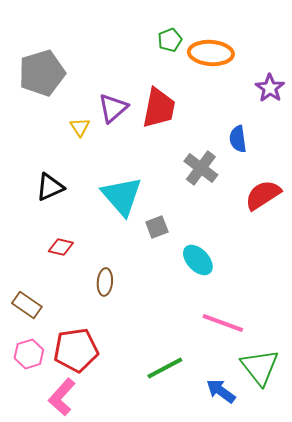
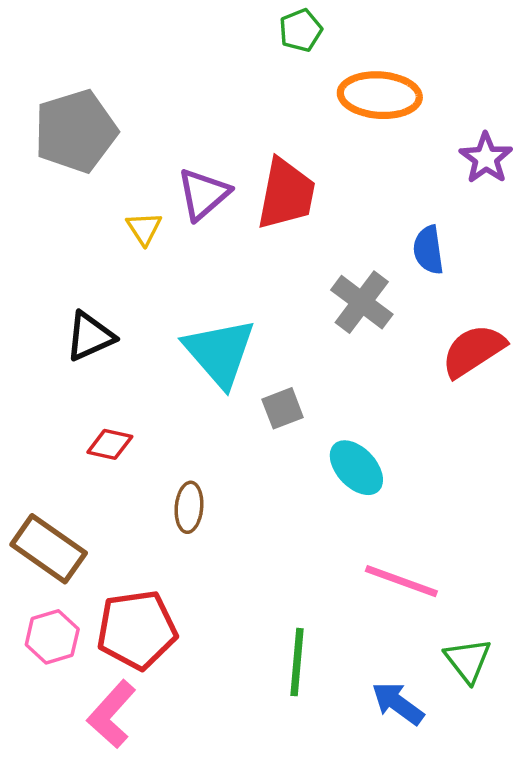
green pentagon: (170, 40) -> (301, 30), moved
brown rectangle: (27, 305) -> (49, 549), size x1.4
green triangle: (260, 367) -> (468, 660), size x0.7
green line: (165, 368) -> (297, 662), turned -57

